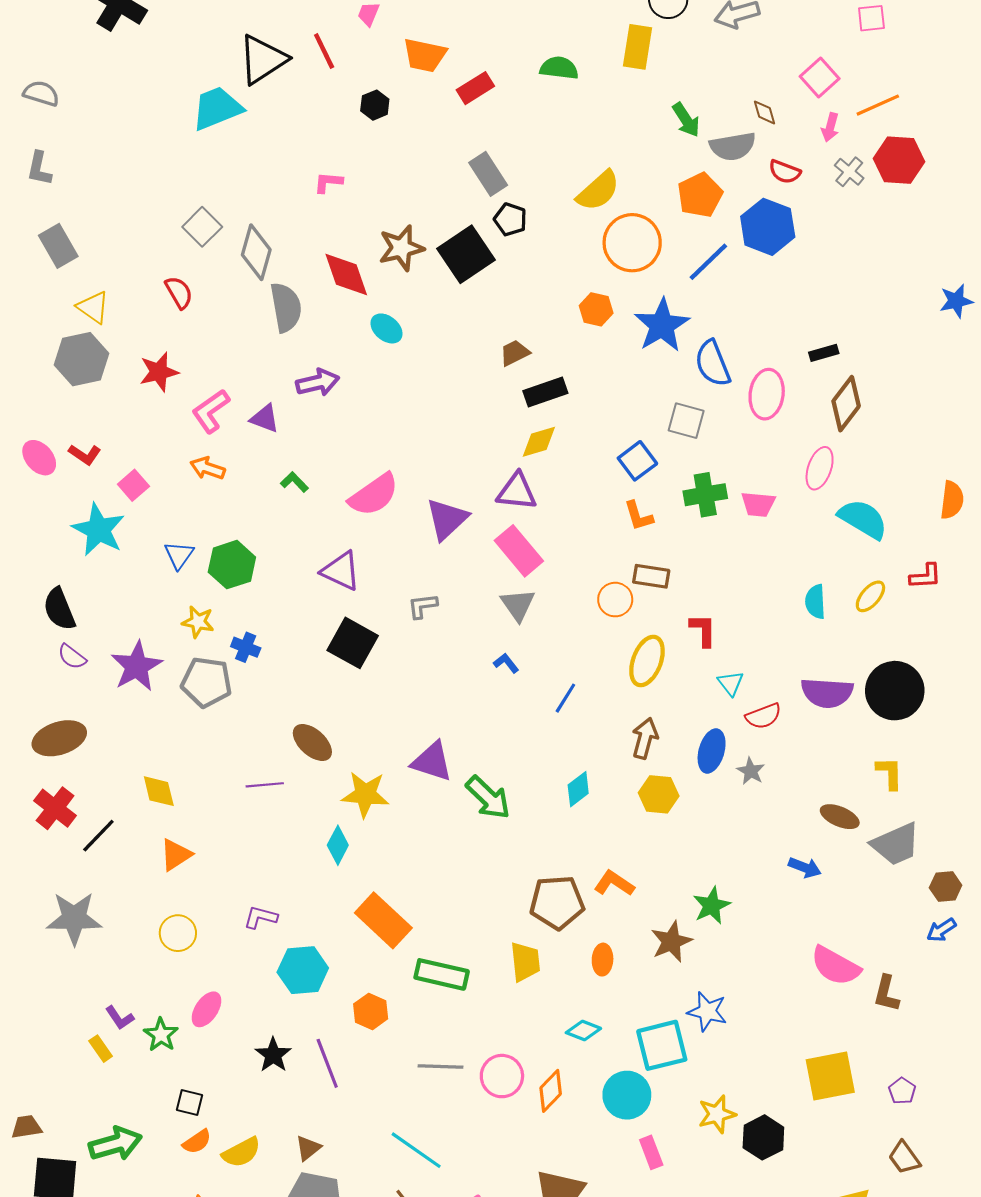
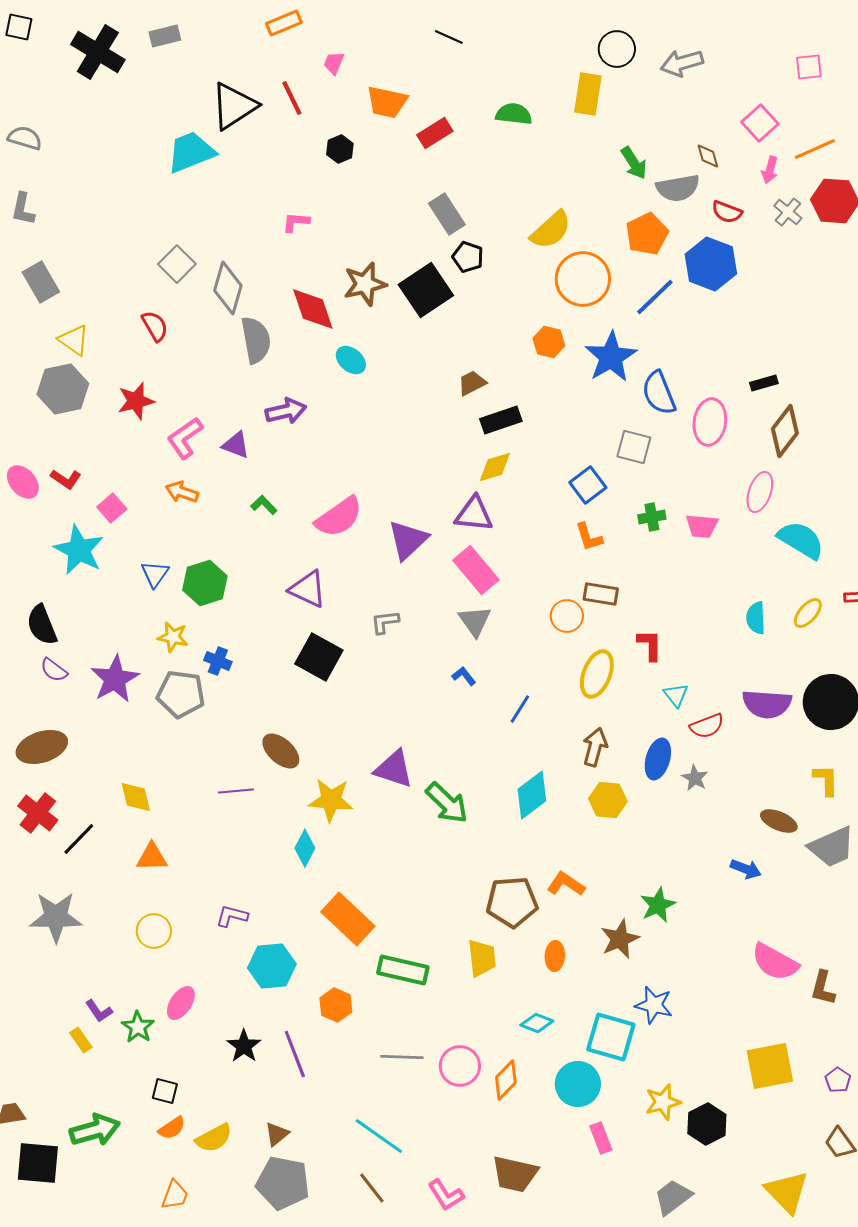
green cross: (705, 495) -> (652, 517), size x0.7
cyan diamond: (578, 789) -> (532, 795), size x1.4
orange triangle: (176, 855) -> (152, 857), turned 32
cyan square: (662, 1045) -> (611, 1037), turned 30

